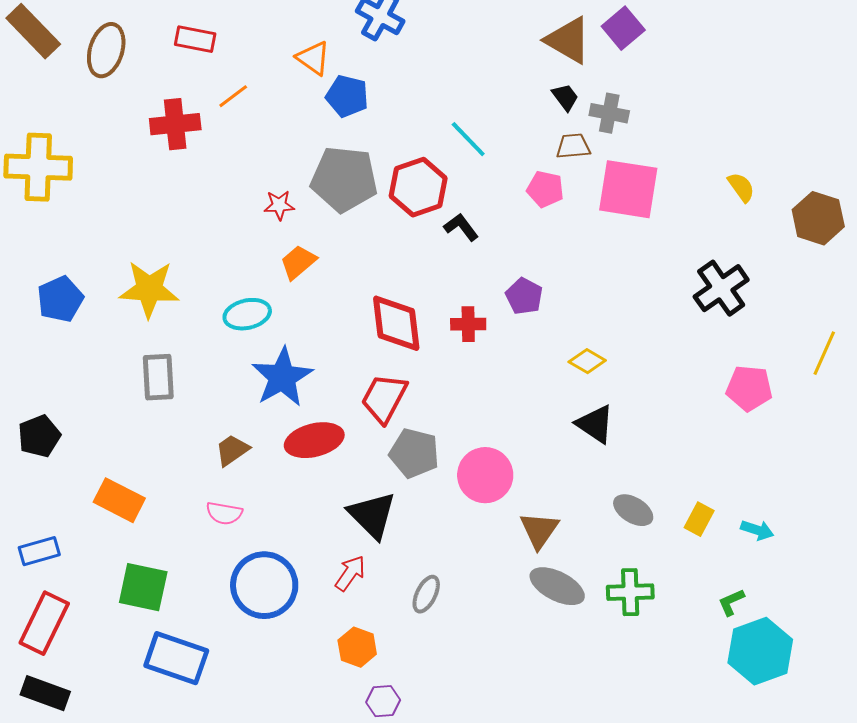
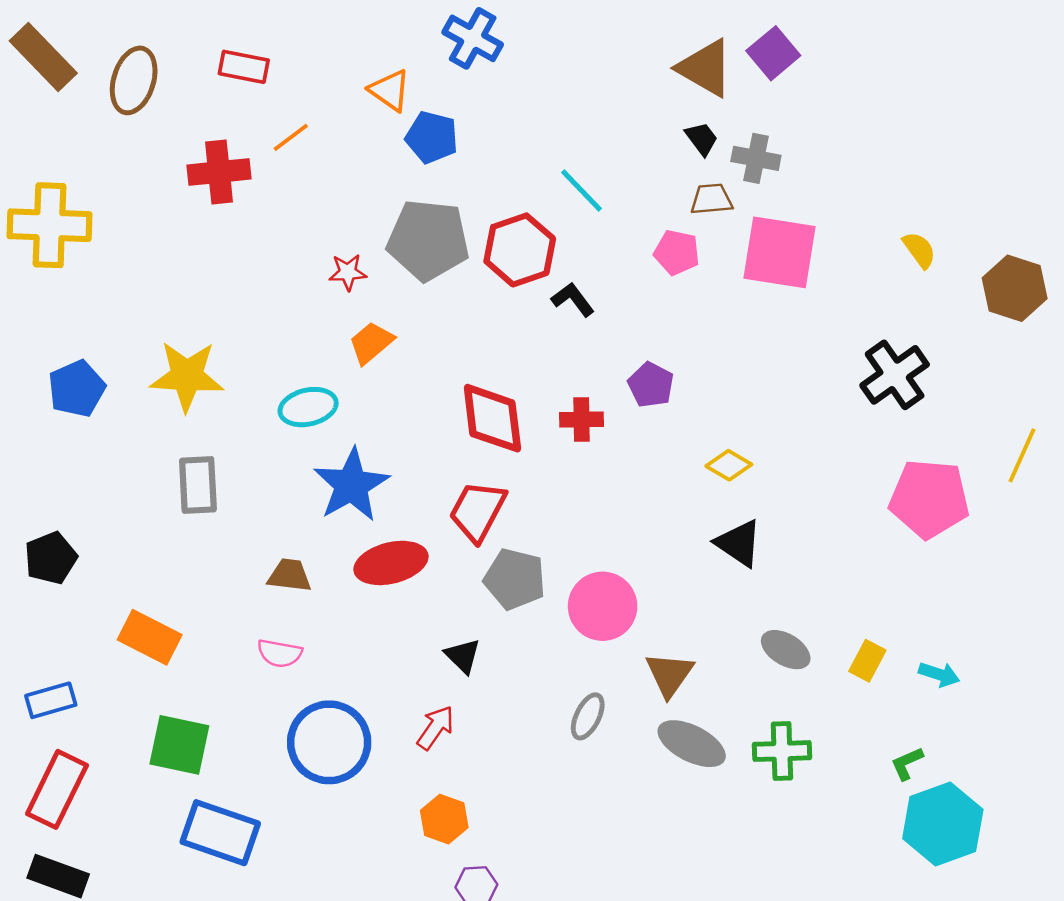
pink pentagon: (749, 388) -> (929, 499), size x1.4
brown trapezoid: (232, 450) -> (290, 575), turned 42
black triangle: (372, 515) -> (463, 656), size x0.6
gray ellipse: (426, 594) -> (588, 716), moved

